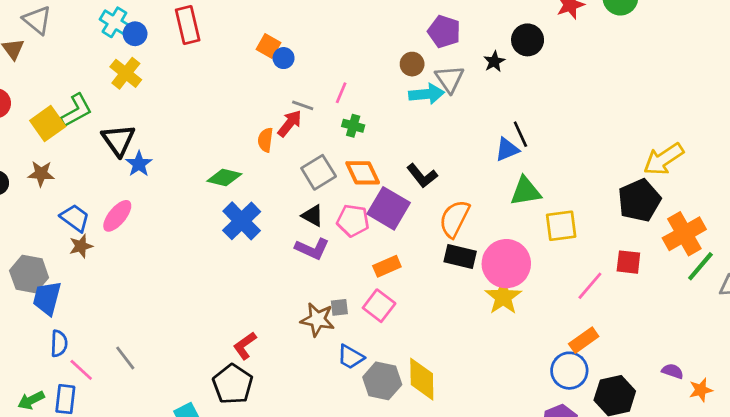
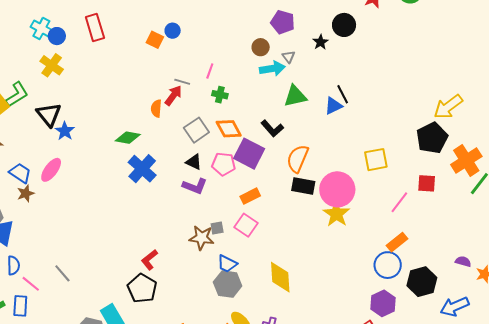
blue circle: (284, 58) -> (173, 31), moved
gray triangle: (450, 79) -> (289, 57), size x0.6
green triangle: (526, 191) -> (295, 96), moved
gray hexagon: (382, 381) -> (228, 284), moved

